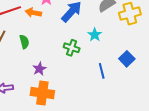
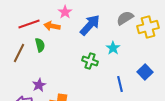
green semicircle: (24, 42) -> (40, 45), moved
purple star: (39, 69) -> (39, 85), moved

